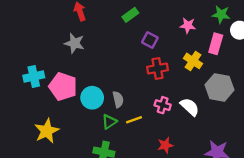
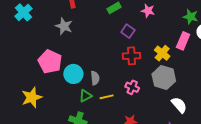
pink star: (188, 26) -> (148, 11), moved
cyan cross: (34, 76) -> (24, 12), moved, turned -36
gray hexagon: (220, 87) -> (164, 78), moved
white semicircle: (190, 107) -> (179, 105), moved

